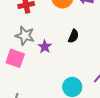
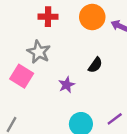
purple star: (45, 47) -> (67, 85), moved

